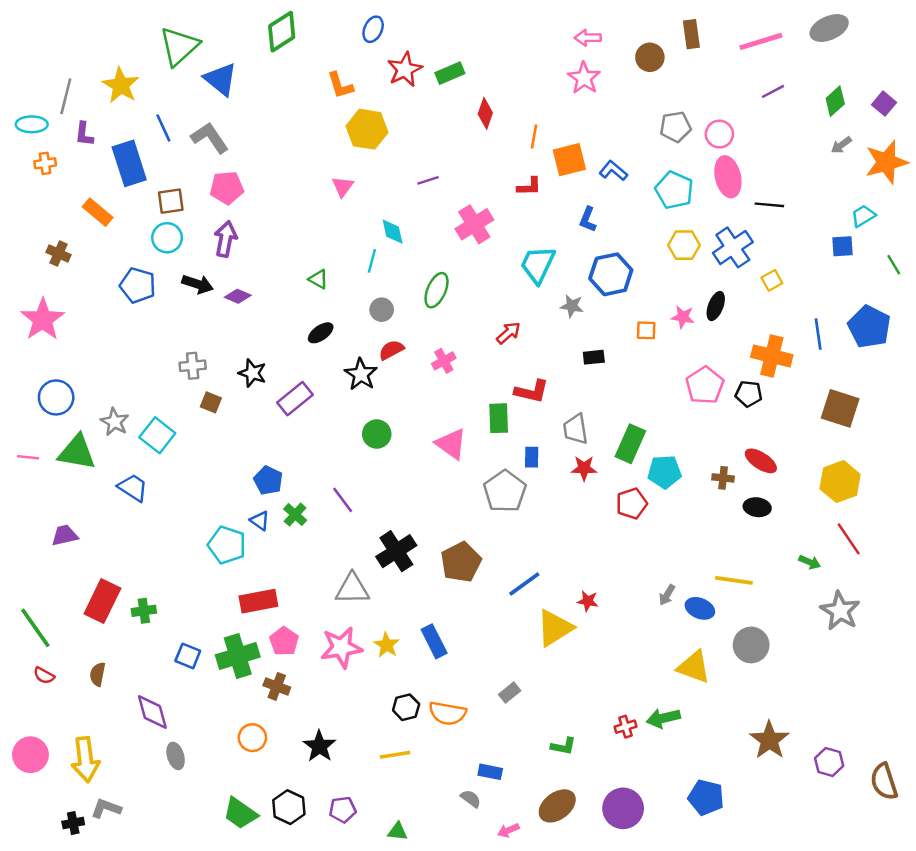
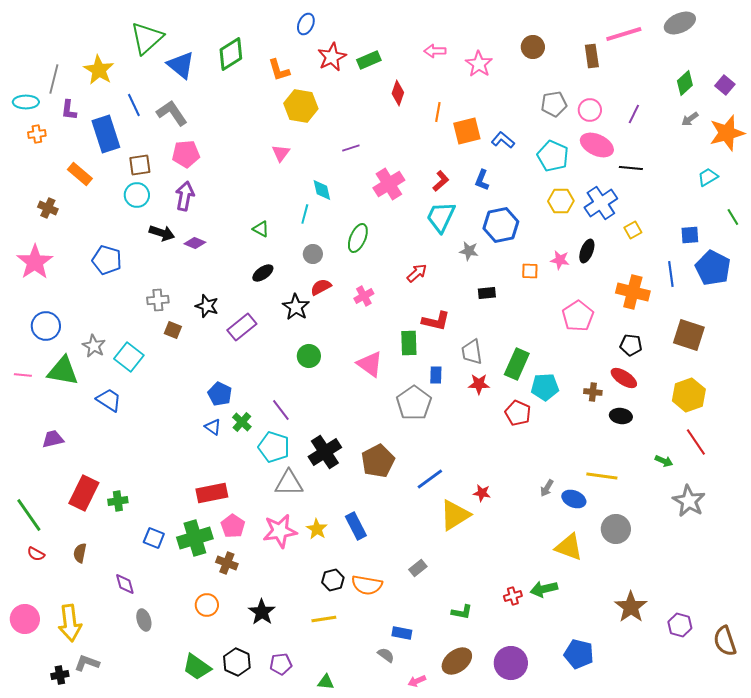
green diamond: (282, 32) -> (231, 54), moved
brown rectangle: (691, 34) -> (592, 56), moved
pink arrow: (588, 38) -> (435, 51), moved
purple line: (773, 91) -> (634, 114), moved, turned -36
pink ellipse: (728, 177) -> (597, 145), turned -52
red L-shape: (529, 187) -> (441, 181), moved, turned -40
blue square: (843, 246) -> (690, 235), moved
blue pentagon: (138, 285) -> (107, 260), moved
black pentagon: (749, 394) -> (631, 345), moved
red pentagon: (632, 504) -> (518, 413), turned -30
cyan pentagon: (227, 545) -> (274, 447), moved
purple diamond: (152, 712) -> (125, 584), size x0.7

